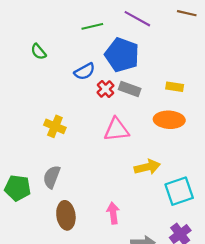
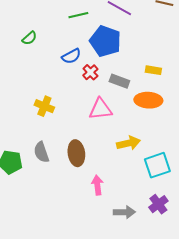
green semicircle: (38, 52) -> (29, 38), turned -91
gray rectangle: (130, 89) -> (119, 81), moved
gray semicircle: (52, 177) -> (41, 152), turned -40
brown ellipse: (66, 215) -> (76, 153), moved

